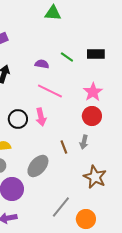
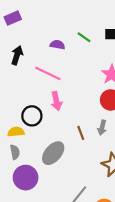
pink line: (50, 91) -> (48, 73), moved
black circle: (18, 119) -> (32, 116), moved

